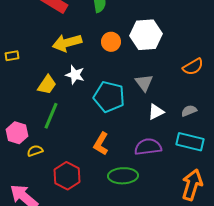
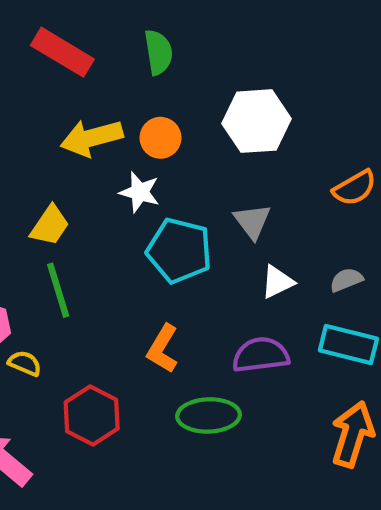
orange circle: (111, 42) -> (160, 138), moved
white star: (75, 75) -> (140, 192), moved
green line: (51, 116) -> (58, 290), turned -40
yellow semicircle: (35, 151) -> (25, 363), turned 42

